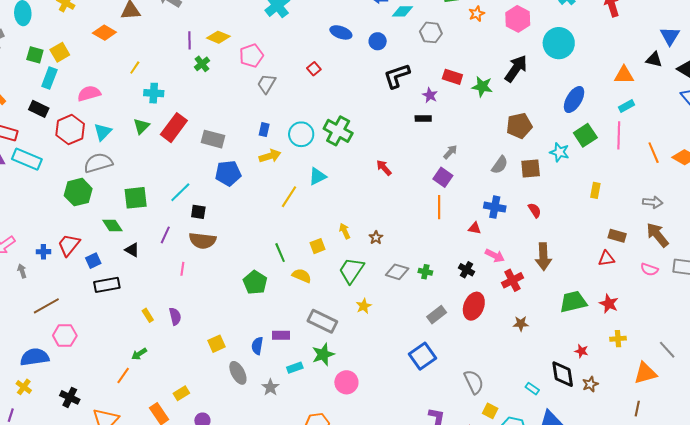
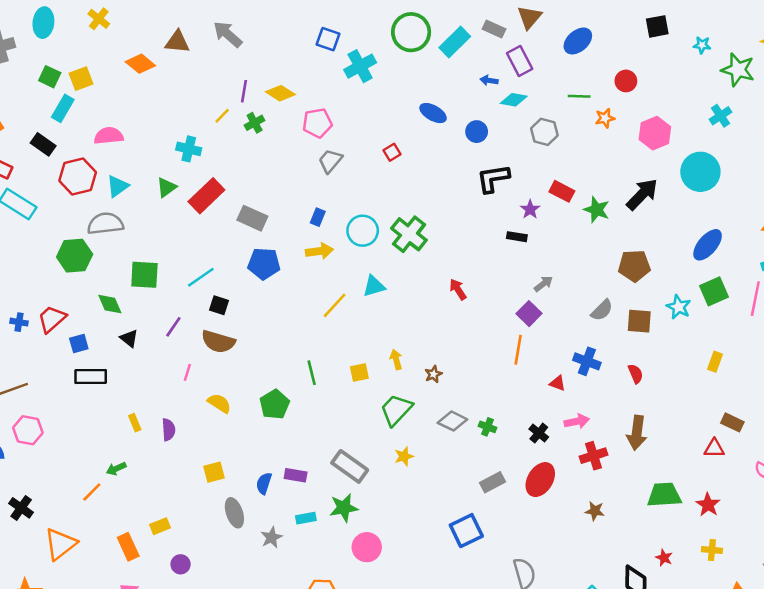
yellow line: (135, 68) -> (222, 116), moved
pink arrow: (495, 256) -> (577, 421), turned -48
yellow semicircle: (302, 276) -> (219, 403), moved

